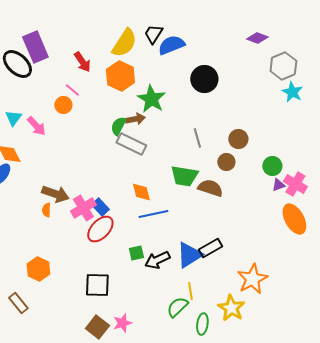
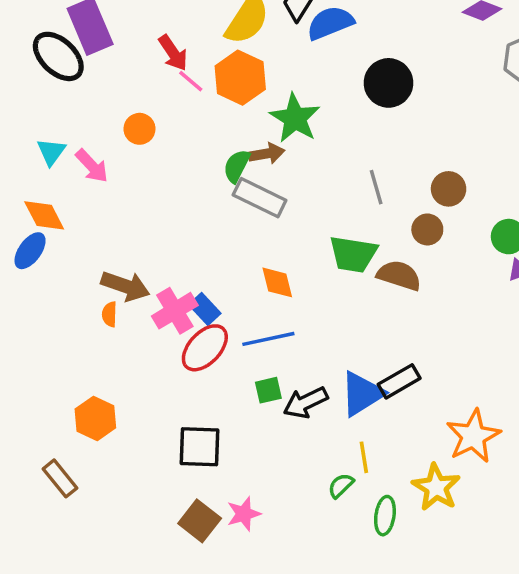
pink line: (72, 90) -> (191, 81), moved
blue line: (153, 214) -> (268, 339), moved
green semicircle: (177, 307) -> (341, 486), size x0.7

